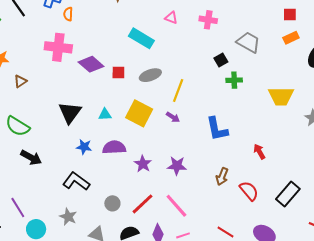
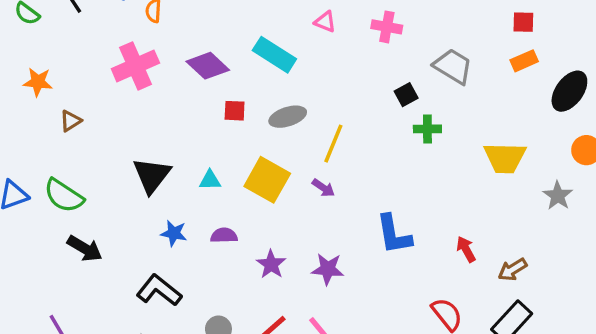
pink cross: (58, 47) -> (135, 66), turned -32
purple diamond: (91, 64) -> (208, 66), moved
blue L-shape: (217, 129) -> (394, 234), moved
purple semicircle: (114, 147) -> (224, 235), size x0.7
brown arrow: (222, 177) -> (512, 270), moved, turned 36

